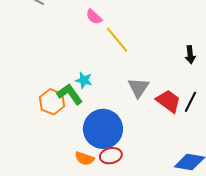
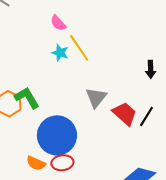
cyan star: (84, 80) -> (60, 53), moved

